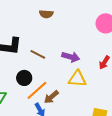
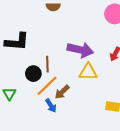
brown line: (38, 54) -> (47, 64), moved, turned 63
purple arrow: (71, 57) -> (80, 50), size x1.4

